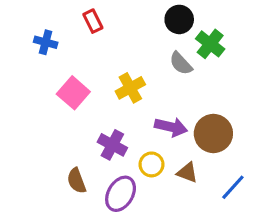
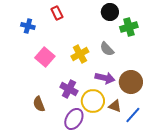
green cross: (210, 44) -> (129, 27), turned 36
gray semicircle: (181, 63) -> (107, 49), moved
yellow circle: (151, 164) -> (93, 101), size x1.5
brown semicircle: (77, 181) -> (39, 104), moved
blue line: (233, 187) -> (133, 115), moved

